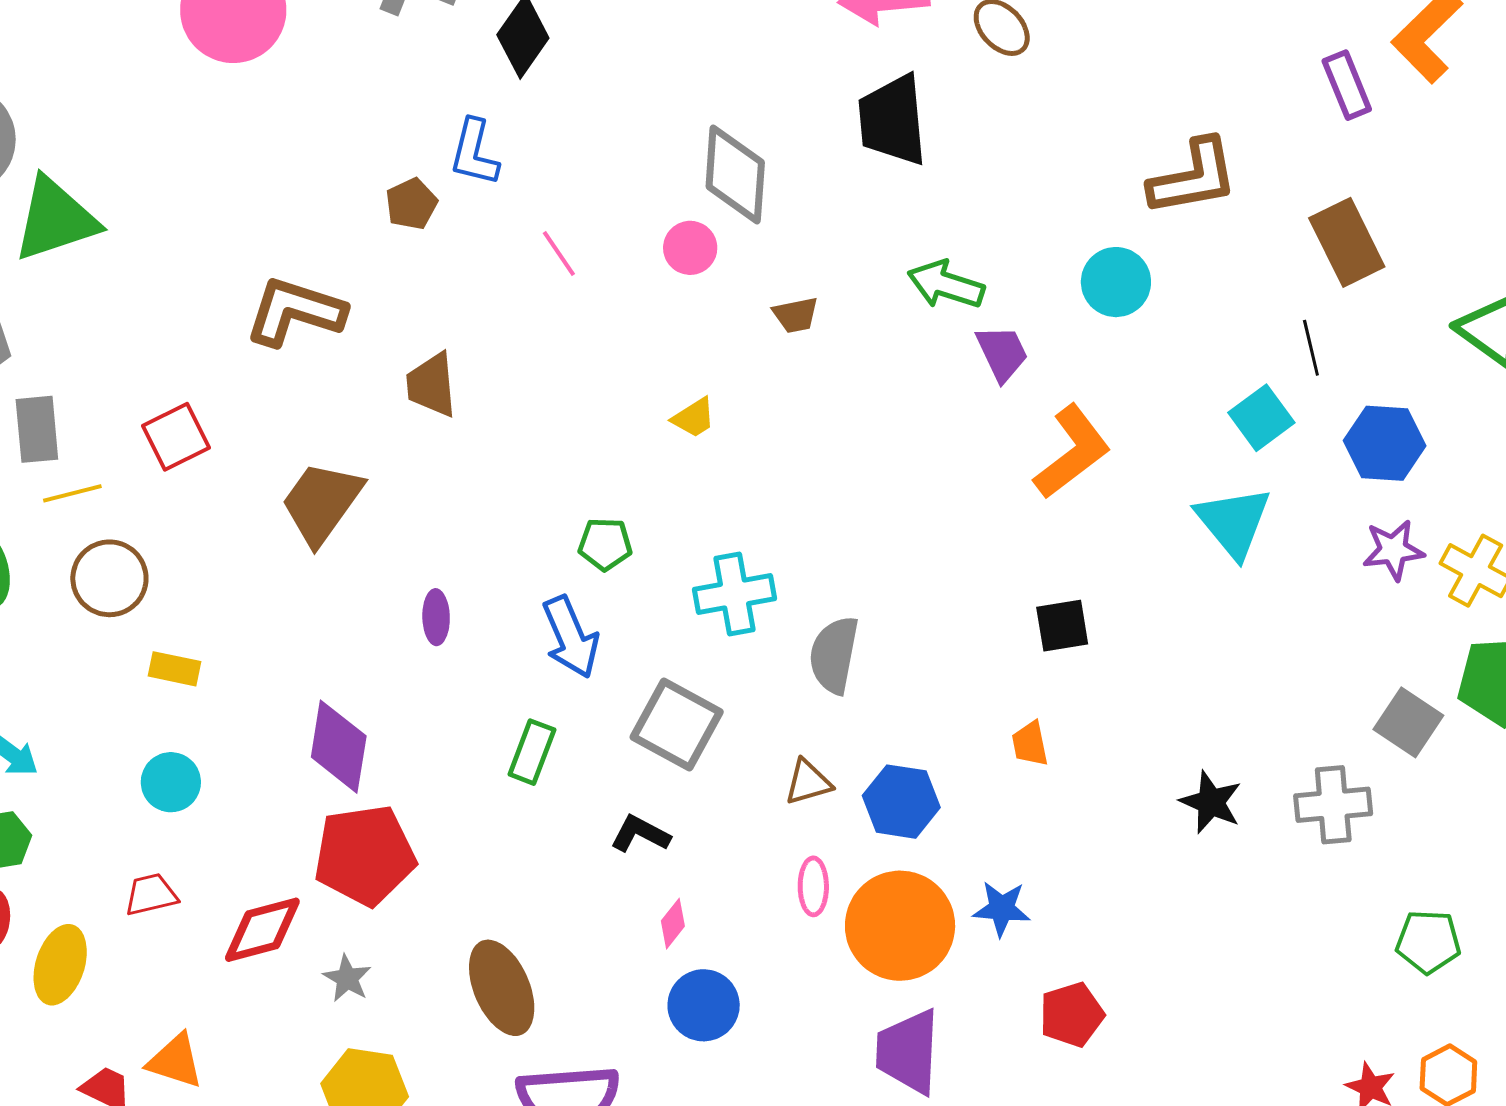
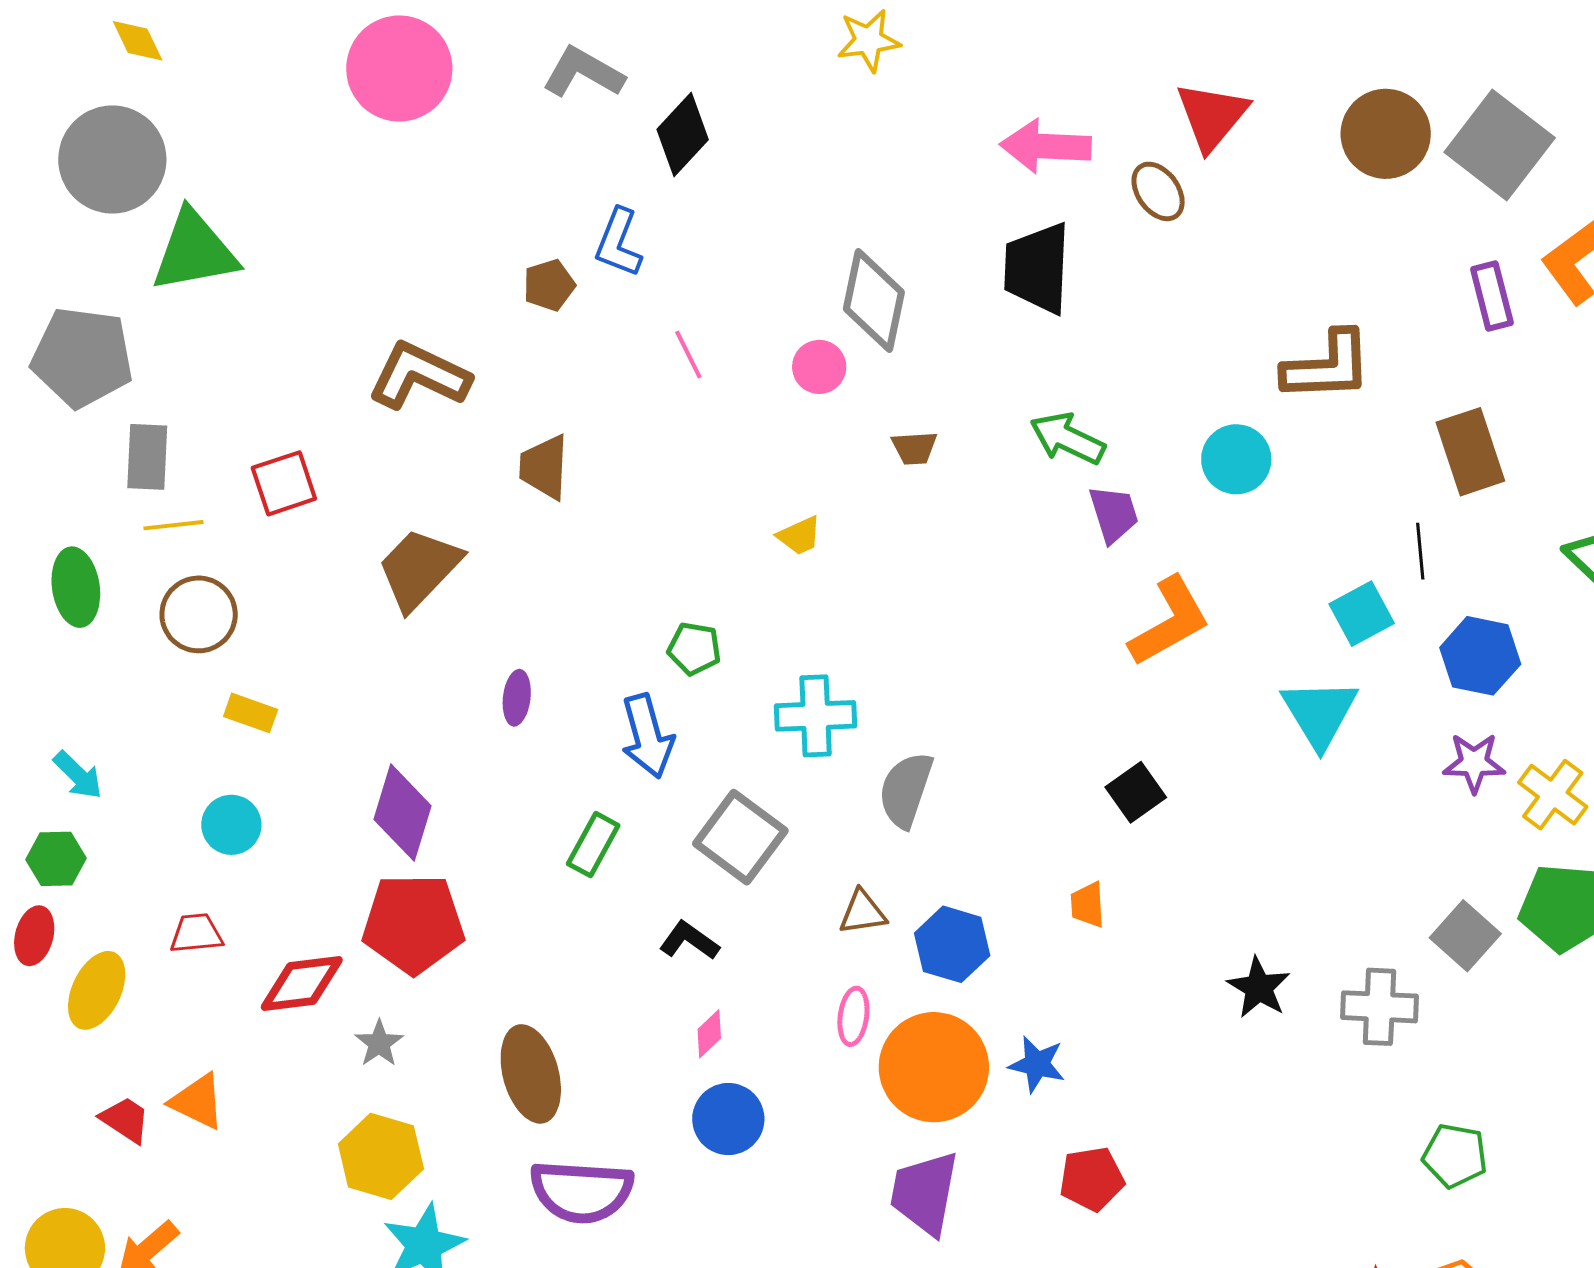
black square: (1062, 626) -> (1136, 792), turned -34

